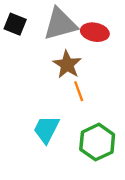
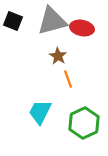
brown star: (67, 65) -> (58, 56), size x0.7

